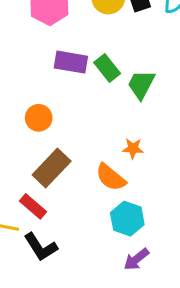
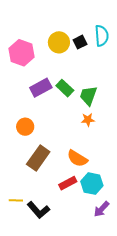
purple rectangle: (71, 62) -> (41, 88), turned -30
orange star: (133, 148) -> (88, 120), moved
red rectangle: (33, 206) -> (68, 183), moved, turned -60

